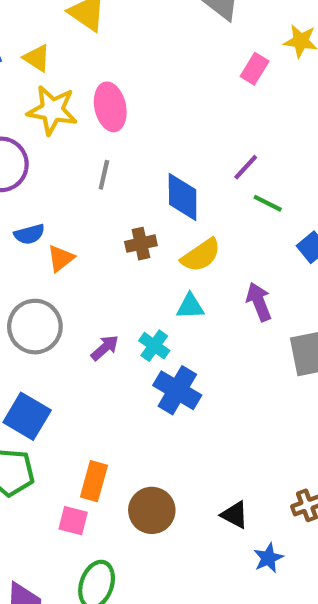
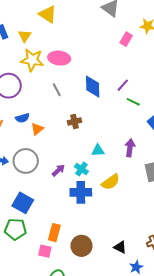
yellow triangle: (37, 58) -> (25, 36), turned 32
pink ellipse: (110, 107) -> (59, 58), turned -70
gray line: (104, 175) -> (57, 90), turned -40
blue diamond: (183, 197) -> (93, 87), moved
yellow semicircle: (201, 255) -> (111, 182), moved
purple arrow: (259, 302) -> (130, 148), turned 30
blue cross: (177, 390) -> (81, 192), moved, turned -30

